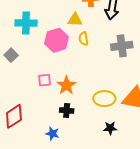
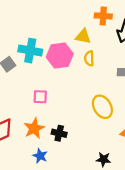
cyan cross: (26, 23) -> (30, 51), moved
orange star: (66, 85) -> (34, 128), moved
yellow ellipse: (104, 99) -> (102, 107), moved, turned 50

